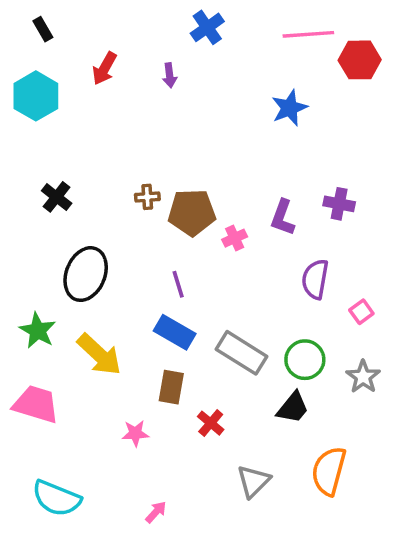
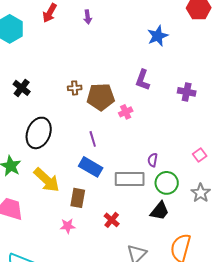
purple L-shape: (283, 218) -> (143, 80), moved
purple semicircle: (315, 279) -> (153, 160), moved, size x0.6
gray rectangle: (241, 353) -> (130, 179), turned -32
brown rectangle: (171, 387) -> (78, 198), moved

